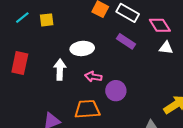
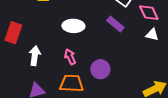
white arrow: (60, 69) -> (35, 56), moved
pink arrow: (93, 77) -> (70, 57), moved, turned 49

